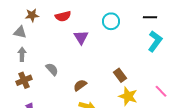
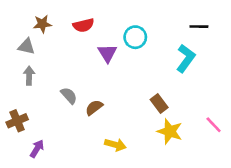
cyan circle: (111, 21) -> (135, 37), moved
cyan L-shape: (155, 41) -> (186, 58), moved
brown cross: (24, 80) -> (17, 121), moved
brown semicircle: (80, 85) -> (94, 108), moved

